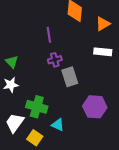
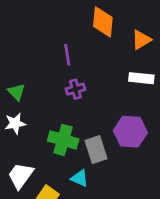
gray rectangle: (70, 77) -> (96, 150), moved
green cross: (37, 107) -> (63, 140), moved
purple hexagon: (95, 107) -> (130, 132), moved

